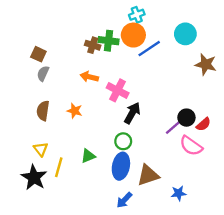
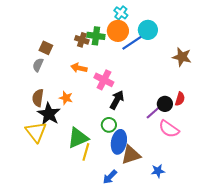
cyan cross: (137, 15) -> (121, 13), turned -32
cyan circle: (185, 34) -> (148, 30), moved
brown square: (38, 54) -> (46, 48), moved
red semicircle: (203, 124) -> (180, 99), moved, turned -32
yellow triangle: (41, 149) -> (36, 132), size x1.6
green triangle: (88, 156) -> (78, 138), size x1.6
blue ellipse: (121, 166) -> (119, 142), moved
yellow line: (59, 167) -> (86, 152), moved
black star: (34, 177) -> (49, 114), moved

